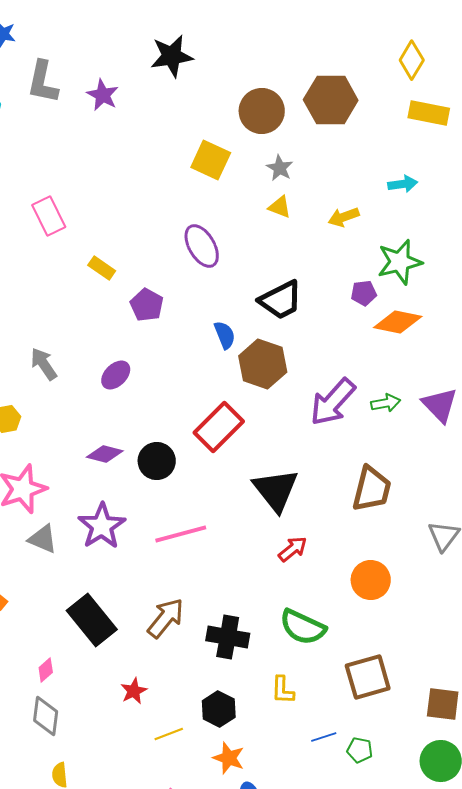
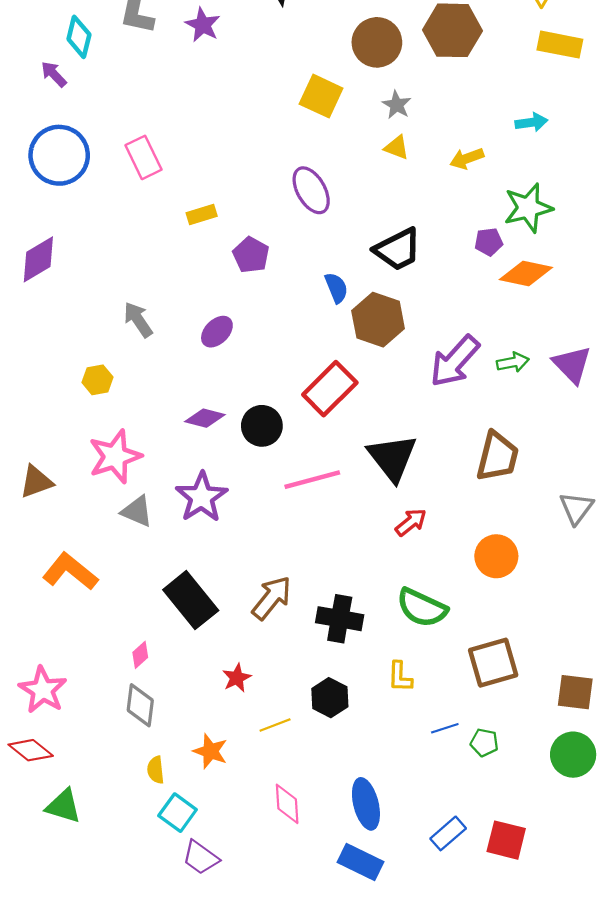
yellow rectangle: (102, 268) -> (202, 214), turned -52
pink line: (181, 534) -> (312, 480), moved
orange star: (229, 758) -> (210, 751), moved

